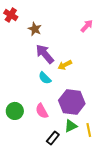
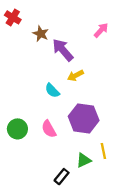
purple arrow: (45, 54) -> (63, 50), moved
green triangle: (71, 126) -> (84, 160), moved
black rectangle: (53, 138) -> (62, 177), moved

